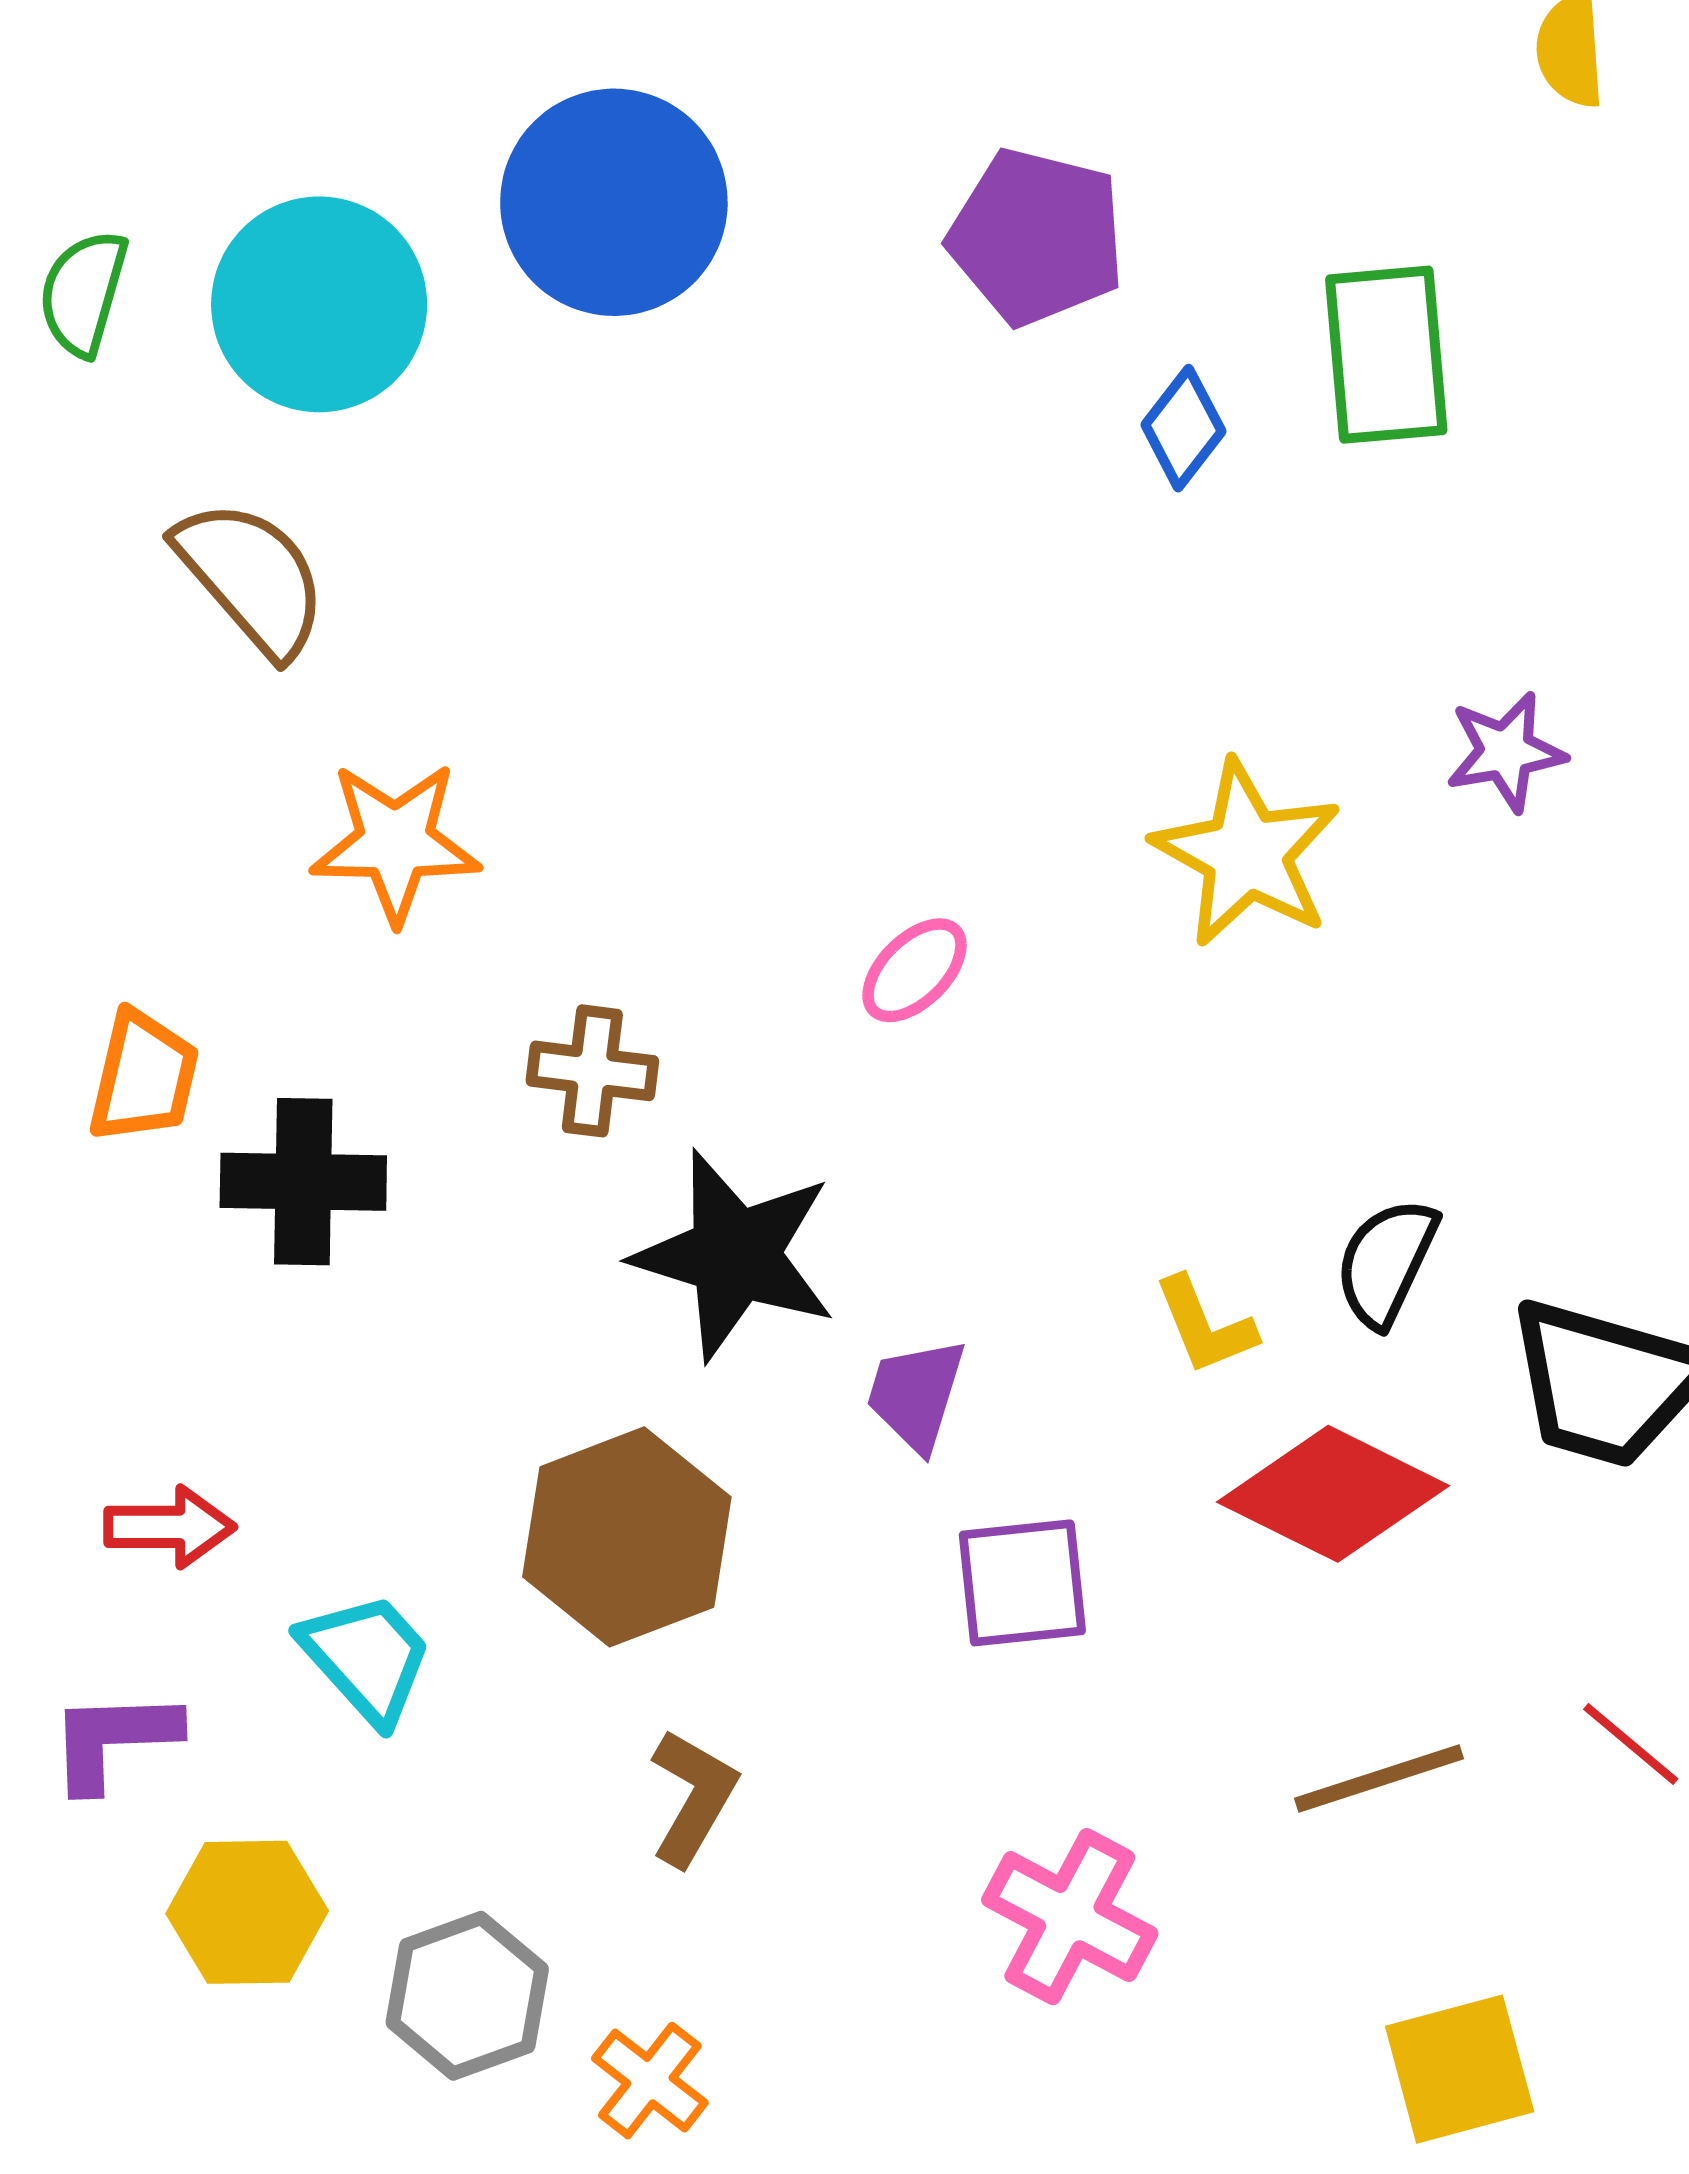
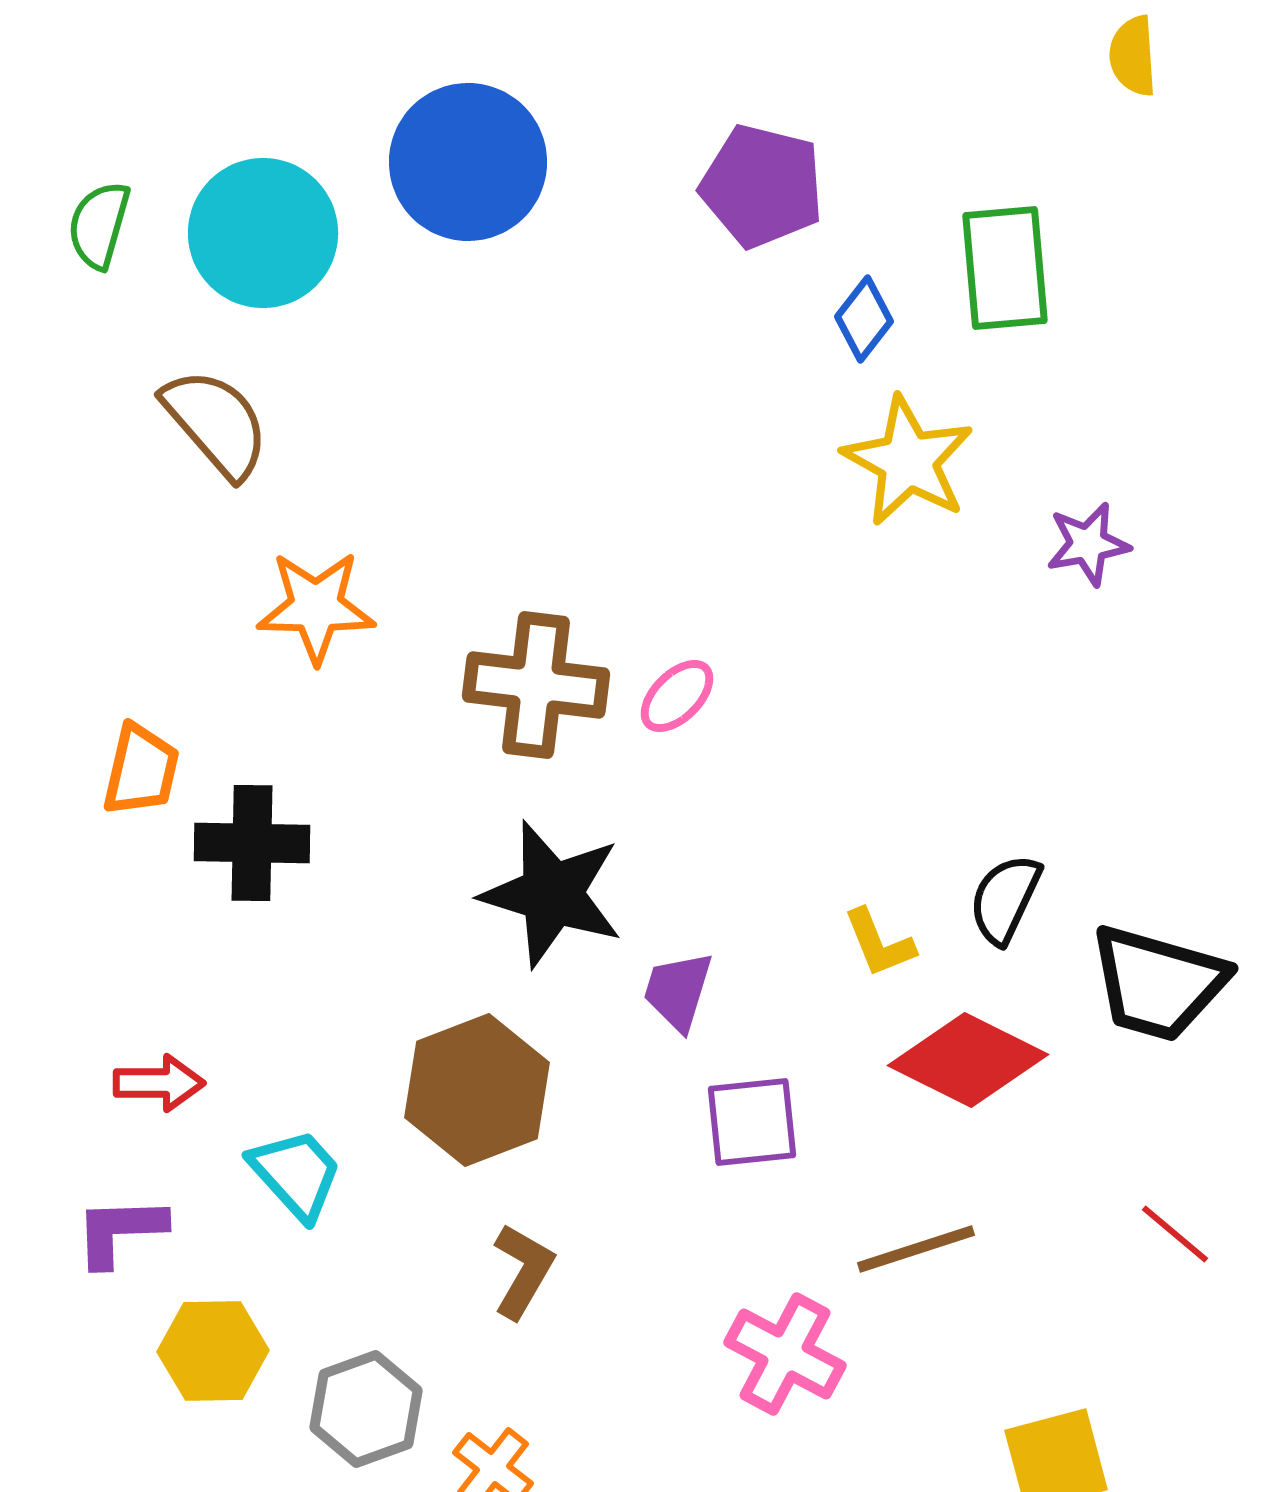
yellow star: (1247, 854) -> (908, 461), moved
brown cross: (592, 1071) -> (536, 685), moved, size x1.6
brown line: (1379, 1779) -> (916, 1249), moved

